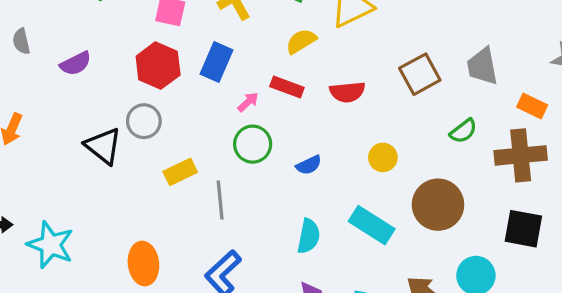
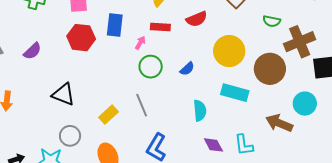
gray circle: (144, 121) -> (70, 136), moved
green semicircle: (463, 131) -> (272, 21), turned 66
brown cross: (521, 155) -> (300, 42), moved
yellow circle: (383, 157) -> (229, 51), size x1.8
yellow rectangle: (180, 172) -> (109, 115), moved

